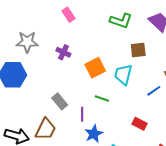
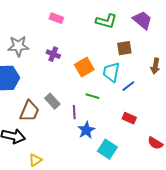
pink rectangle: (69, 15) -> (56, 18), turned -32
blue line: (154, 91) -> (128, 86), moved
brown trapezoid: (46, 129) -> (29, 111), moved

